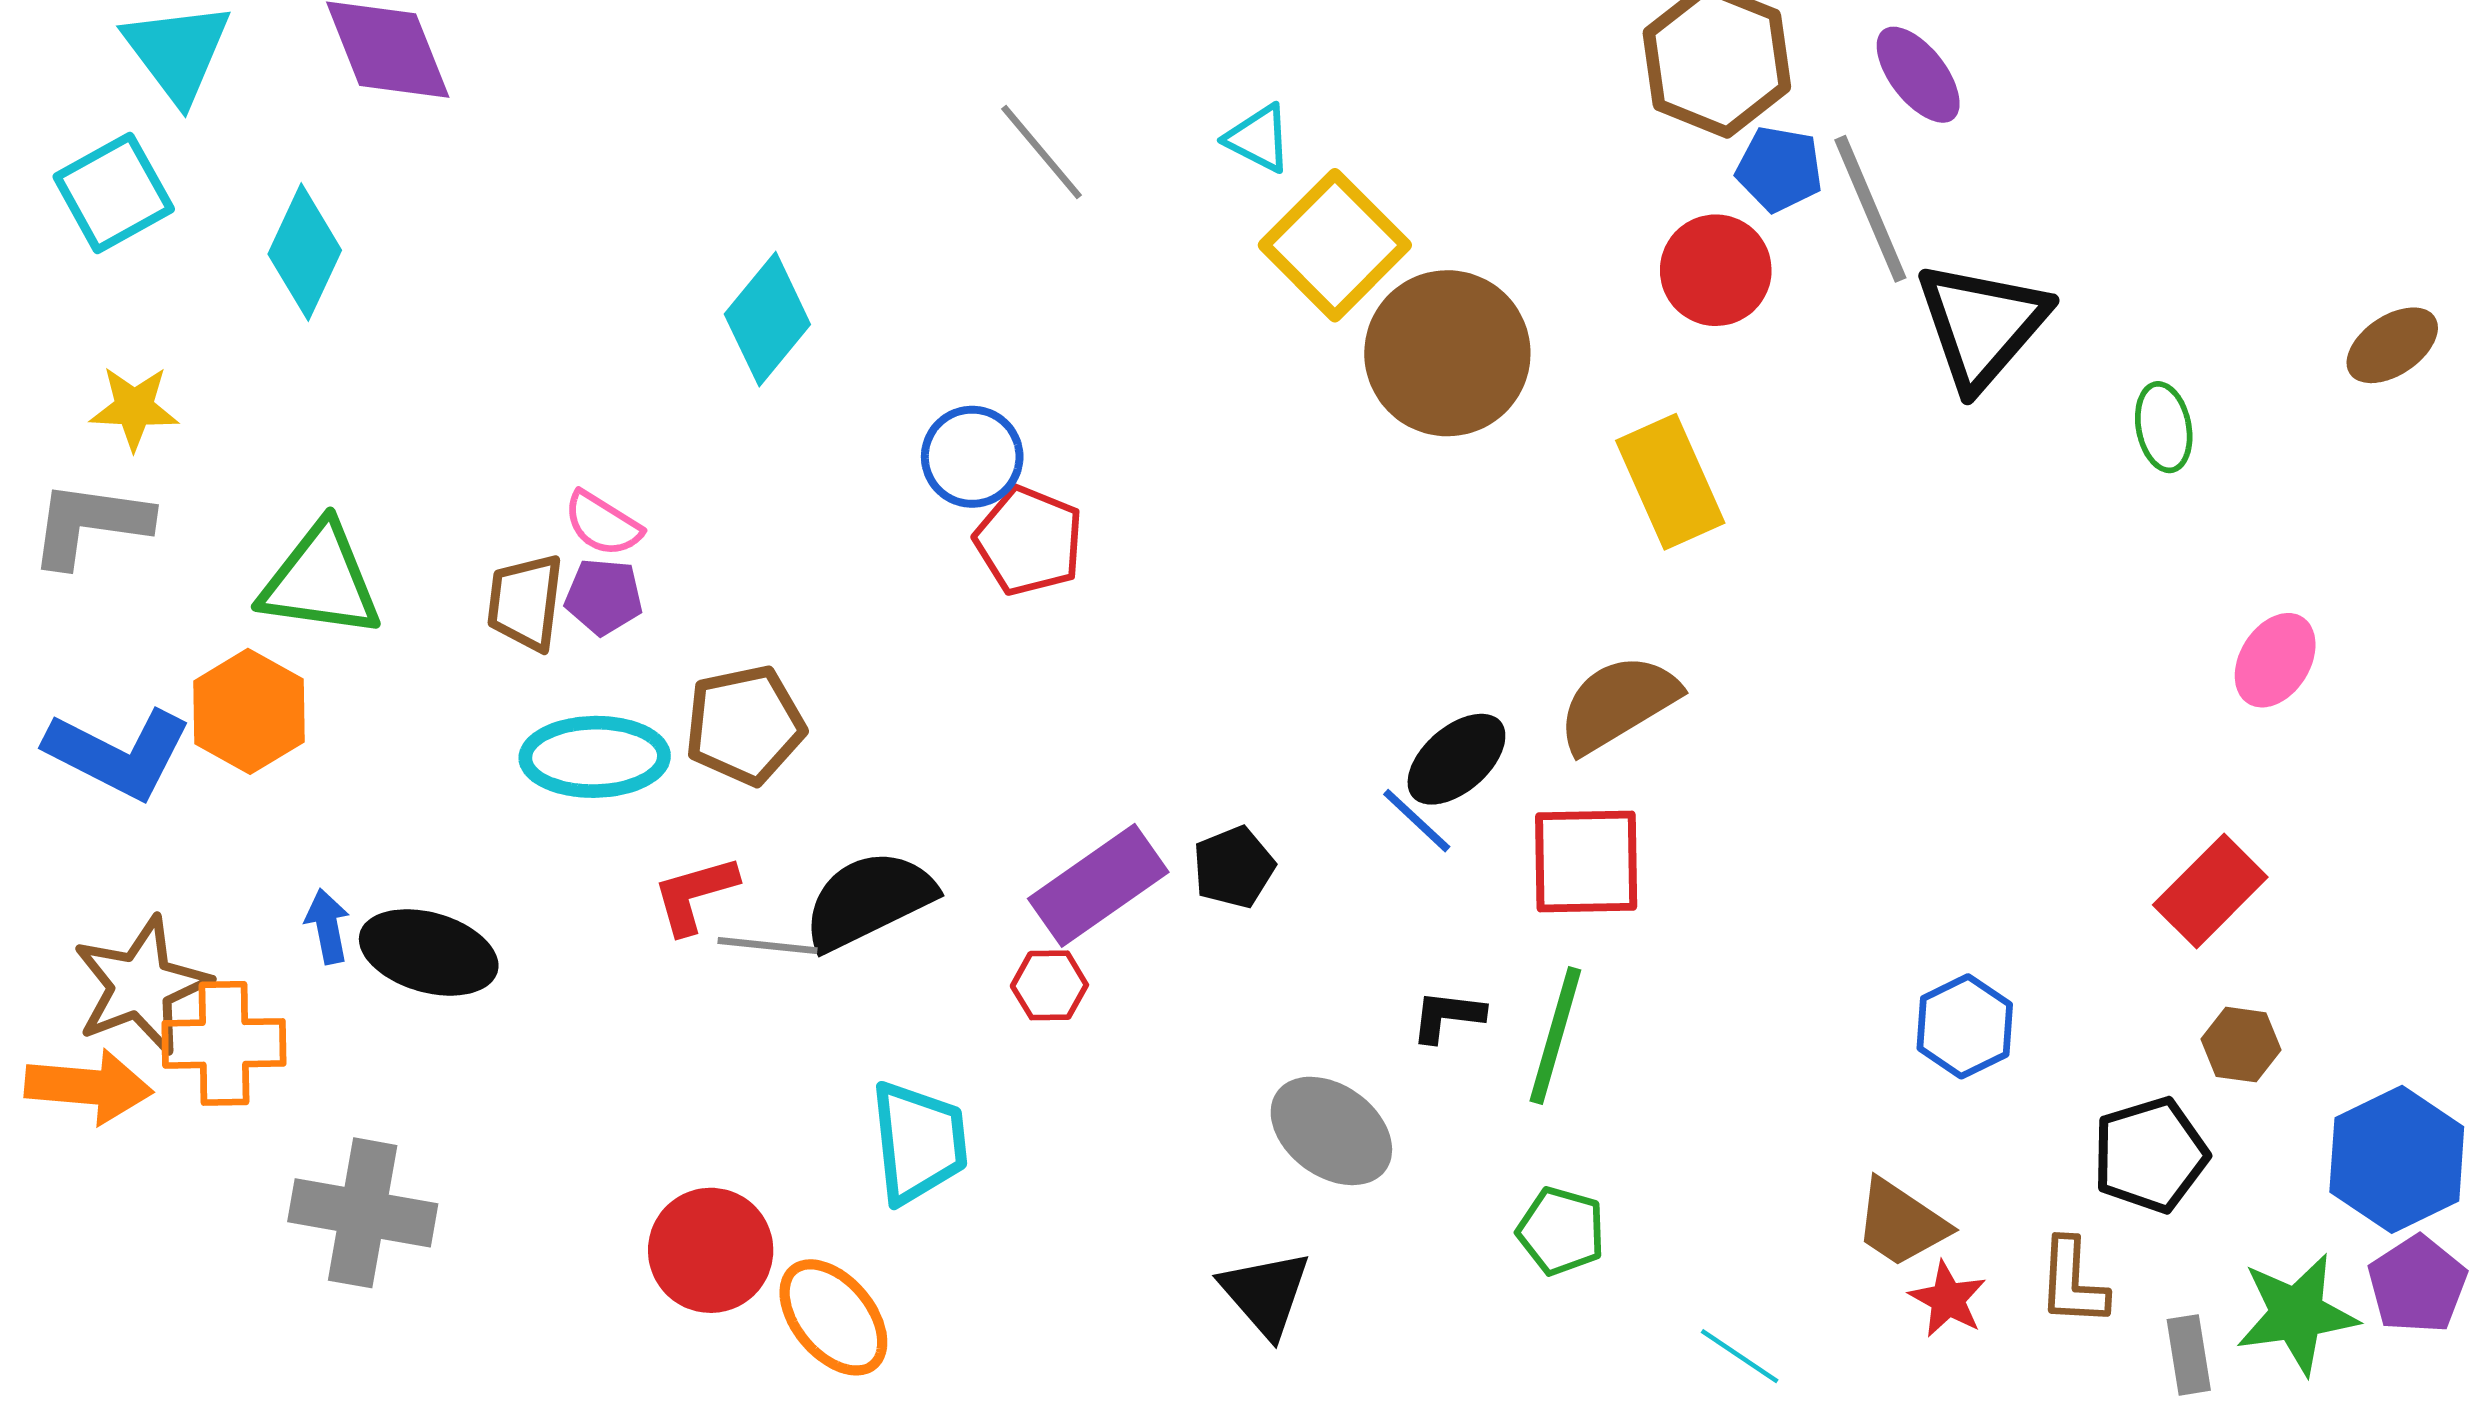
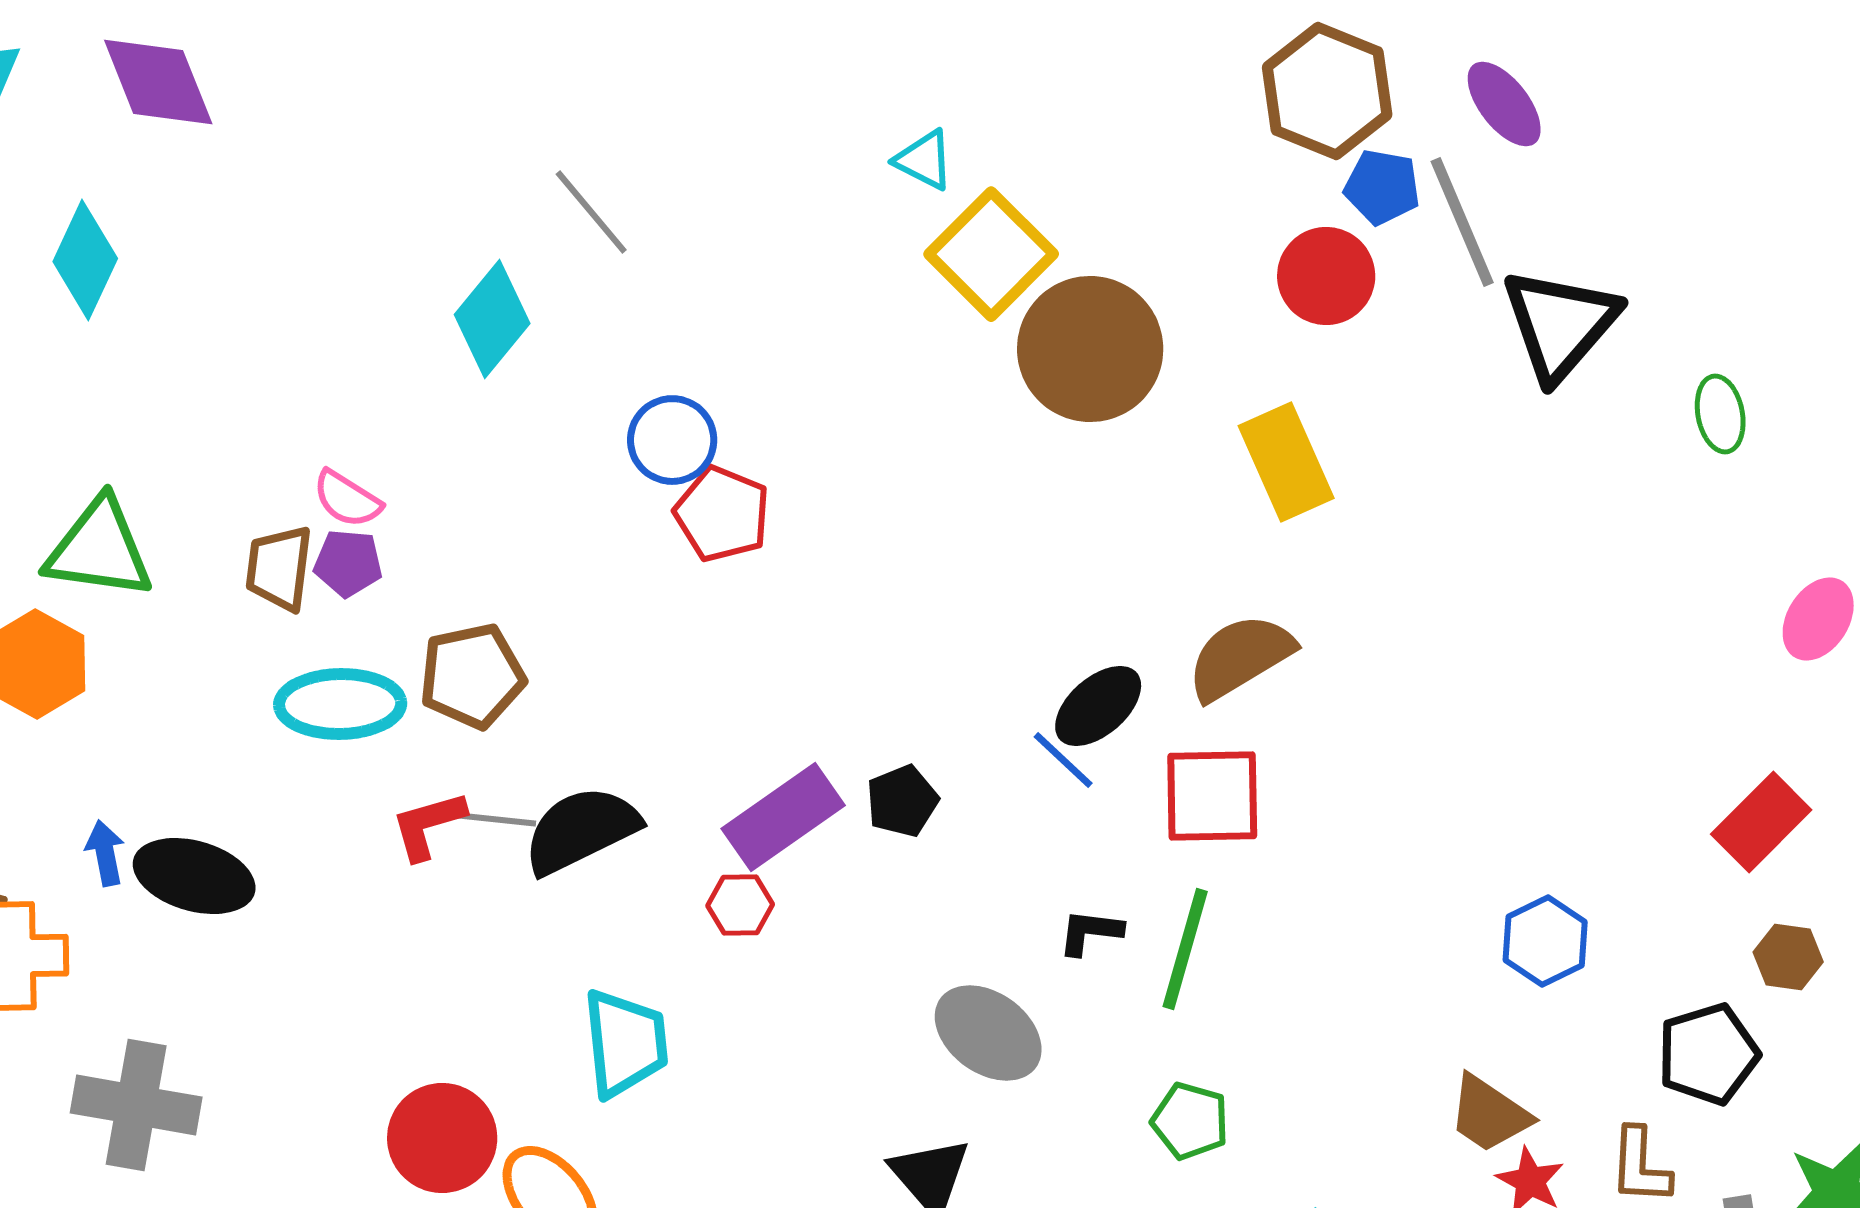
gray line: (1041, 152) -> (591, 212), moved
gray line: (767, 946) -> (492, 819), moved

